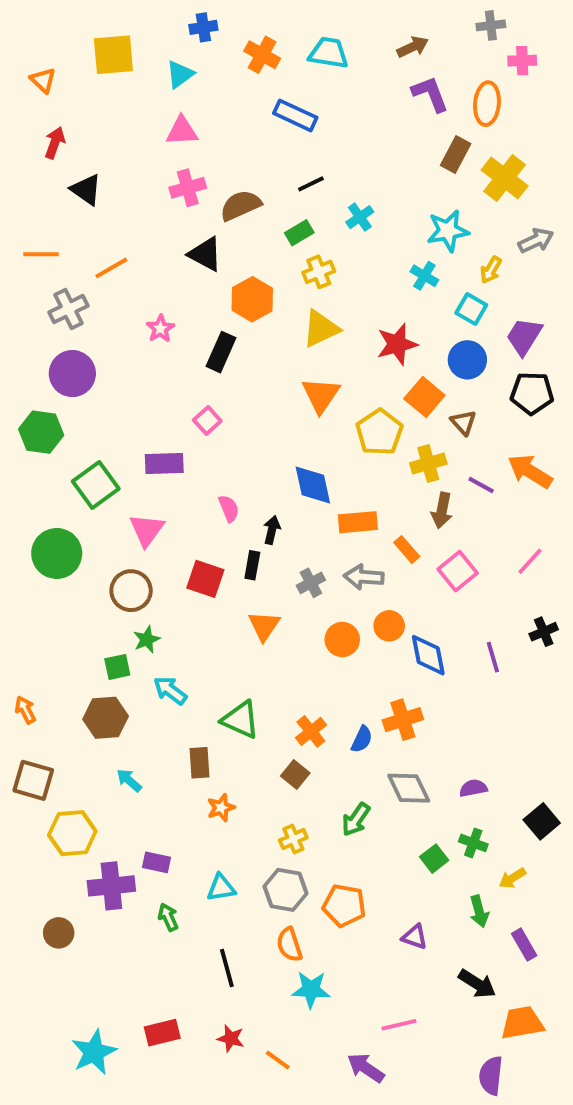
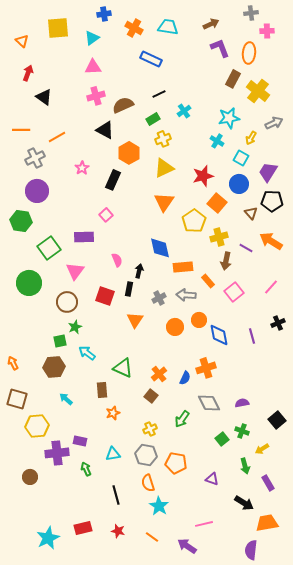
brown triangle: (463, 422) -> (251, 213), moved
cyan star: (311, 990) -> (159, 506), turned 30
orange line: (278, 1060) -> (152, 537), moved

